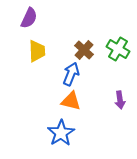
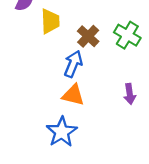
yellow trapezoid: (37, 51) -> (50, 21), moved

